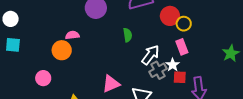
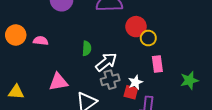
pink semicircle: (72, 35) -> (41, 41), moved
green semicircle: (128, 35) -> (87, 48), moved
pink rectangle: (182, 47) -> (157, 64), moved
white star: (173, 65) -> (135, 82), moved

